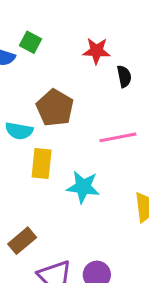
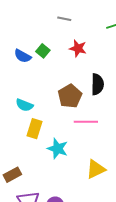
red star: (96, 51) -> (78, 48), moved
black semicircle: (124, 76) -> (97, 84), size x1.5
brown pentagon: (55, 108) -> (70, 96), moved

